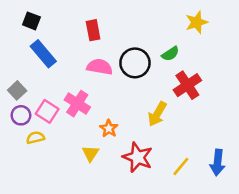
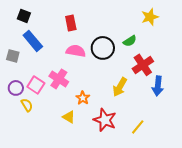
gray square: (17, 90) -> (13, 56), moved, turned -32
yellow semicircle: (35, 138) -> (27, 105), turned 72
yellow triangle: (90, 153) -> (69, 117), turned -32
blue arrow: (218, 162) -> (158, 86), moved

